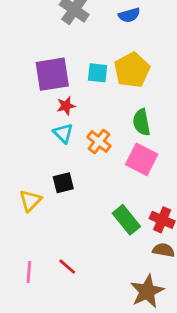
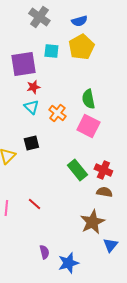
yellow pentagon: (132, 70) -> (81, 47), moved
cyan square: (98, 73) -> (51, 51), moved

